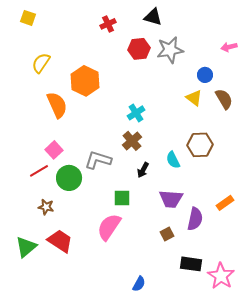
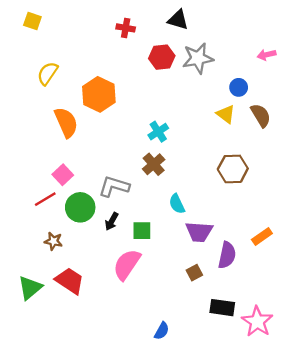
red cross: (108, 24) -> (126, 28), turned 35
cyan semicircle: (173, 160) -> (177, 204), moved
black arrow: (143, 170) -> (112, 221), moved

